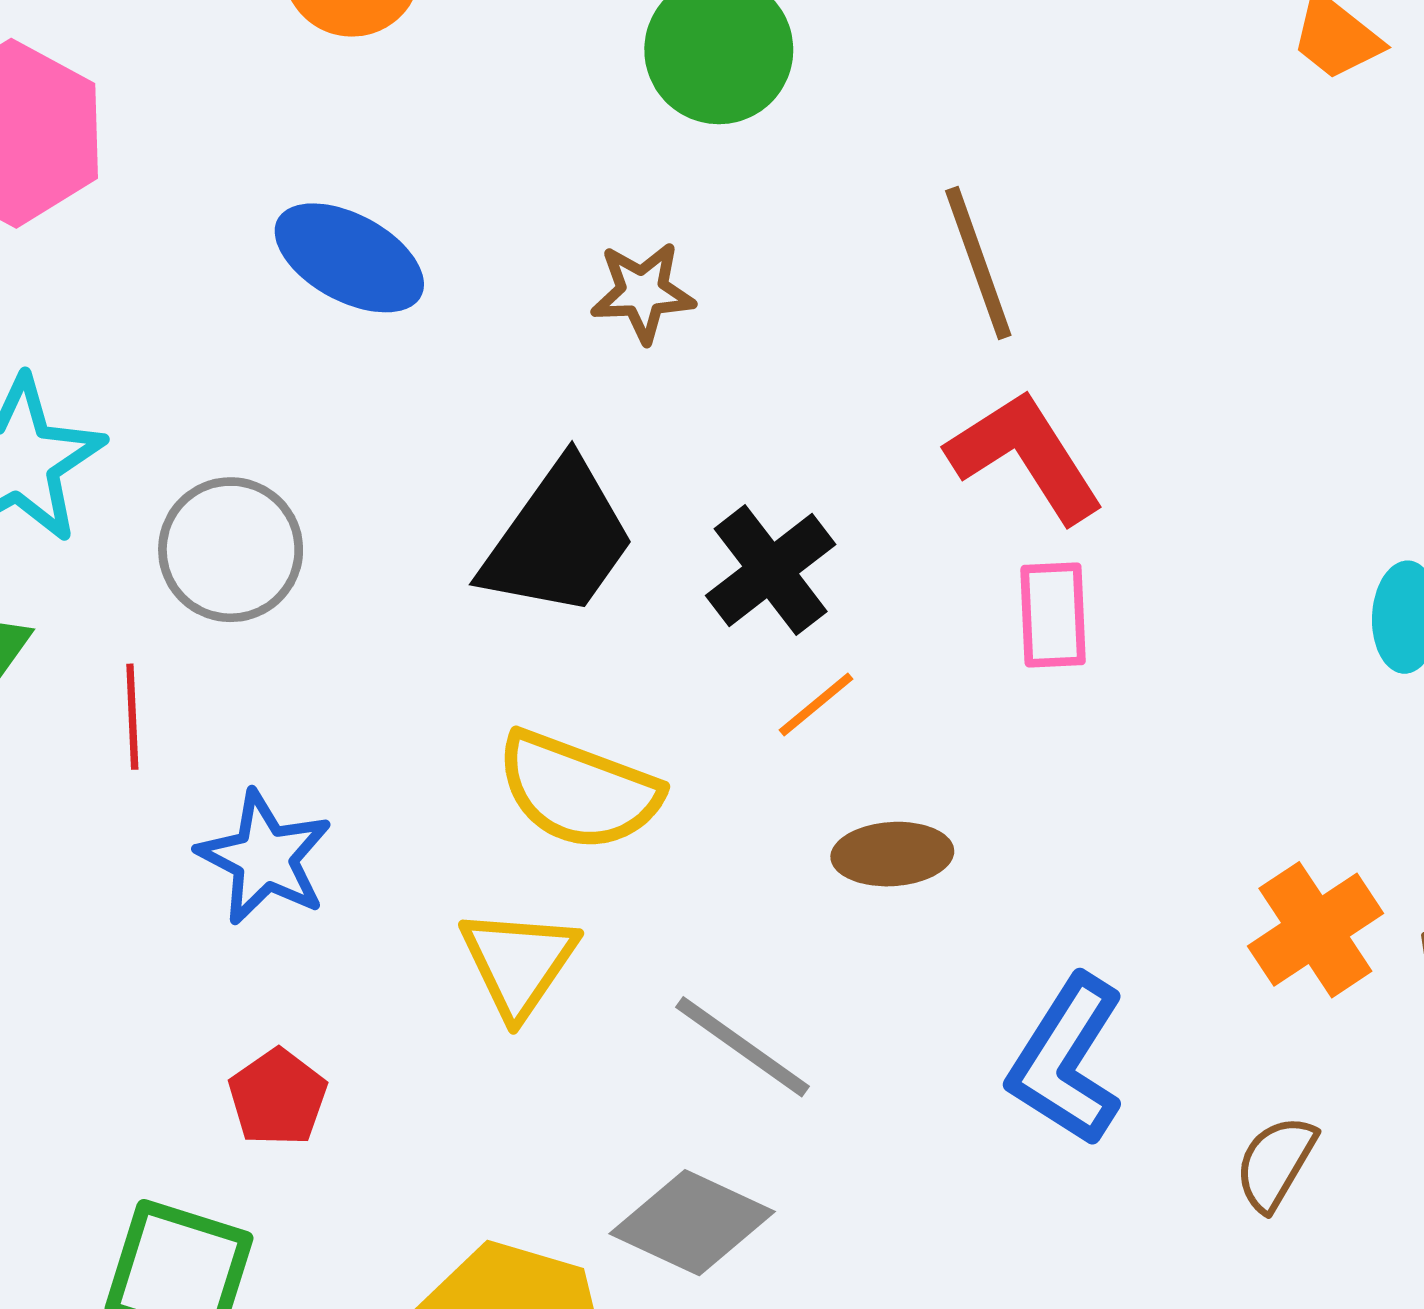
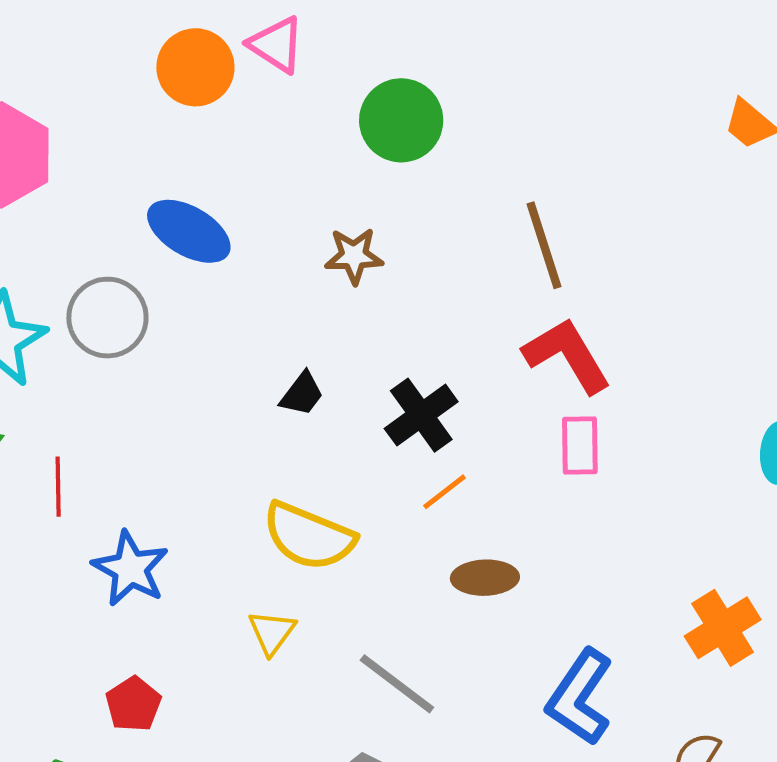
black trapezoid: (558, 539) -> (302, 394), size x0.5
gray circle: (231, 550) -> (107, 318), moved
yellow triangle: (519, 963) -> (272, 632), size x0.7

